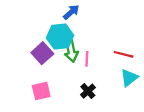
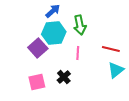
blue arrow: (71, 12) -> (53, 11), moved
green arrow: (71, 51) -> (80, 25), moved
black cross: (88, 91) -> (64, 77), moved

